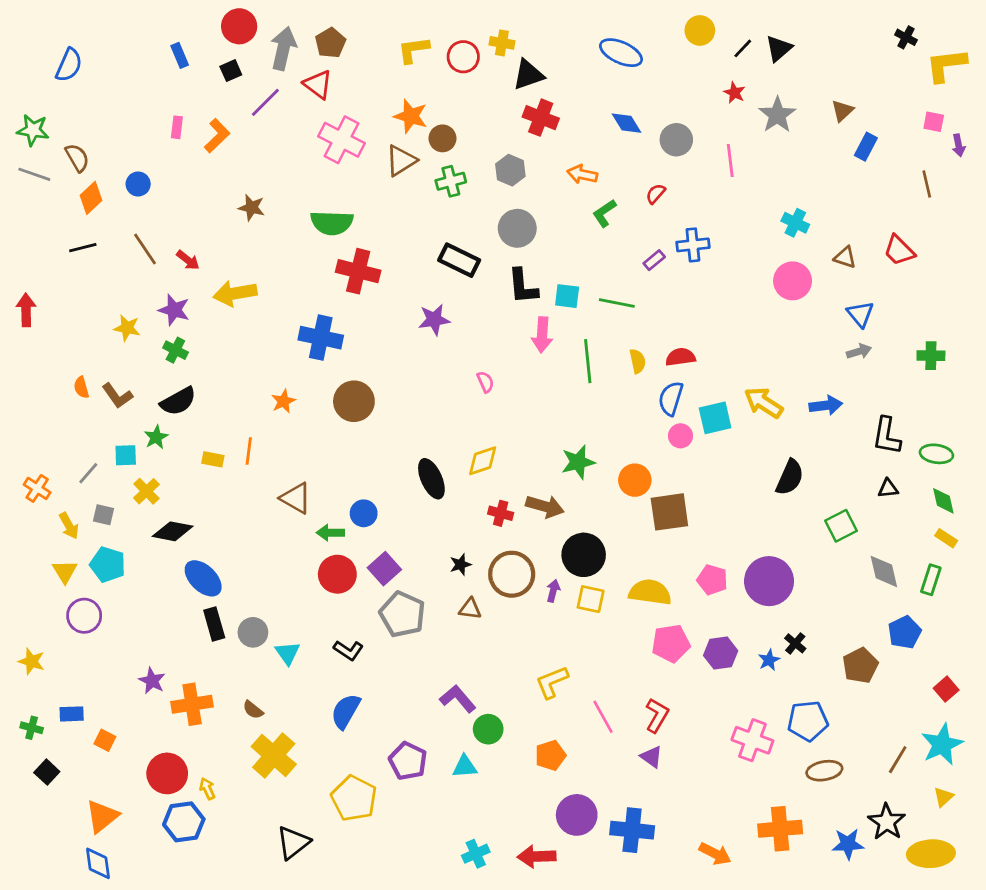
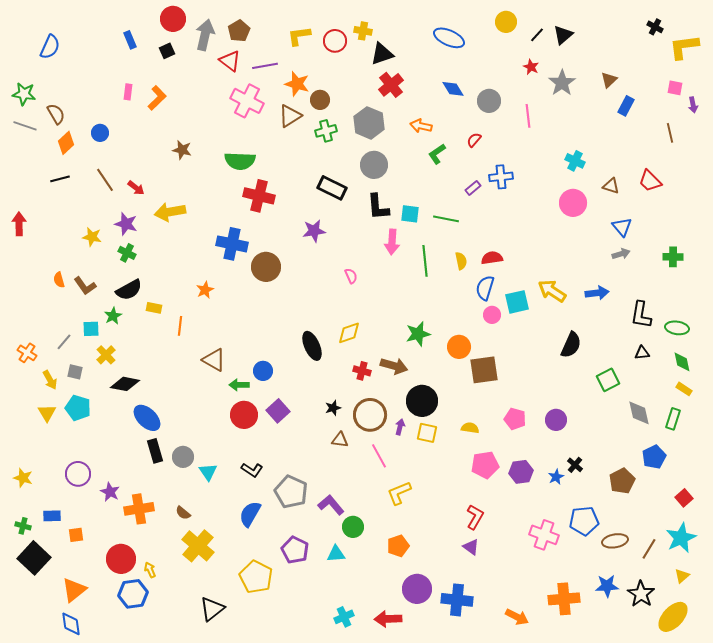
purple line: (265, 102) -> (265, 66), moved, turned 35
red cross: (541, 118) -> (391, 85), turned 30
gray hexagon: (510, 170) -> (369, 123), size x1.4
brown circle: (354, 401) -> (266, 267), moved
yellow rectangle: (213, 459) -> (154, 308), moved
purple circle: (769, 581) -> (556, 420), size x0.6
yellow semicircle: (650, 592) -> (470, 428), size x0.6
gray pentagon: (402, 614) -> (291, 492), moved
purple circle: (84, 616) -> (78, 474), moved
pink line: (603, 717) -> (379, 456), moved
orange square: (105, 740) -> (76, 535), turned -35
brown ellipse: (824, 771) -> (615, 541), moved
black square: (47, 772) -> (34, 558), size x1.8
blue star: (848, 844) -> (607, 586), moved
yellow ellipse: (931, 854) -> (673, 617), turned -44

